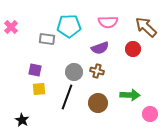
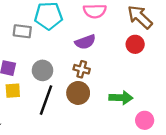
red circle: (133, 49) -> (135, 44), moved
gray circle: (74, 72) -> (42, 70), moved
brown circle: (98, 103) -> (78, 93), moved

